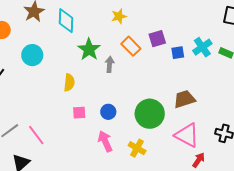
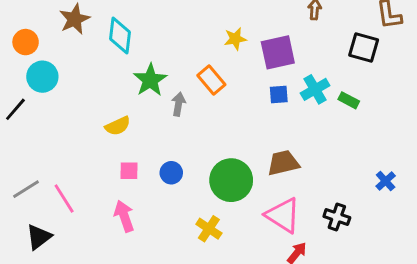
yellow star: (119, 16) -> (235, 39), moved
purple square: (157, 39) -> (278, 52), moved, size x1.4
cyan circle: (32, 55) -> (42, 77), moved
yellow semicircle: (69, 83) -> (118, 126), turned 54
pink arrow: (105, 141) -> (124, 216), moved

